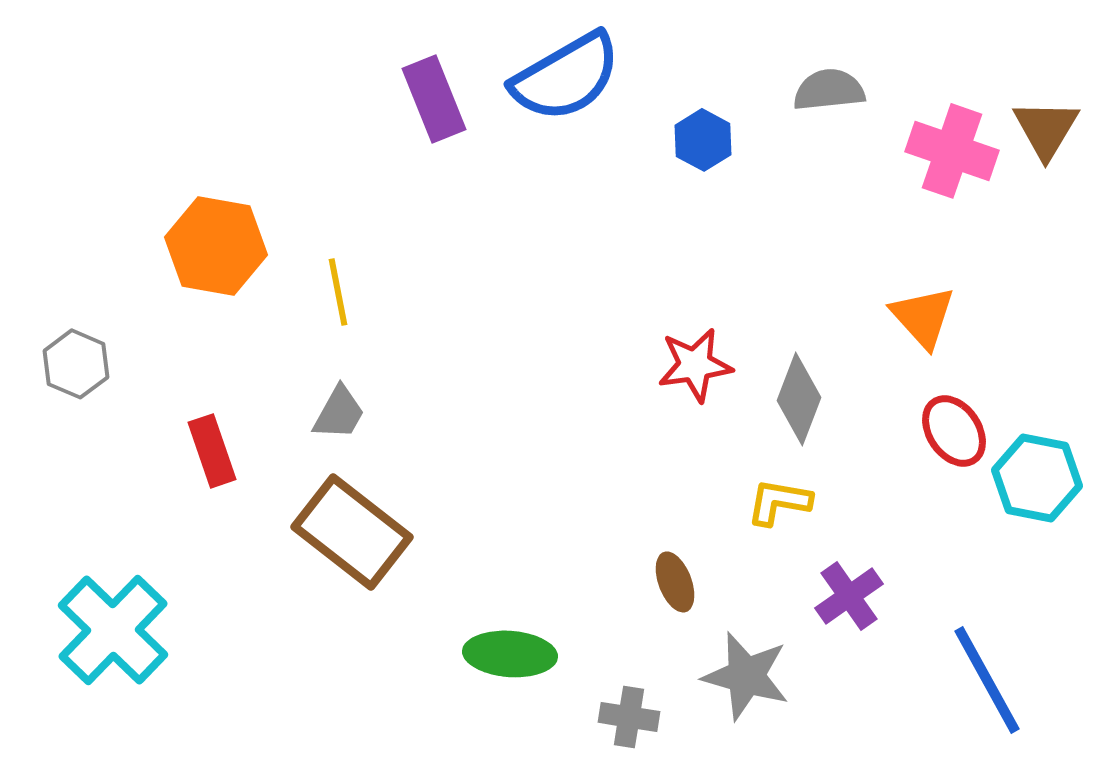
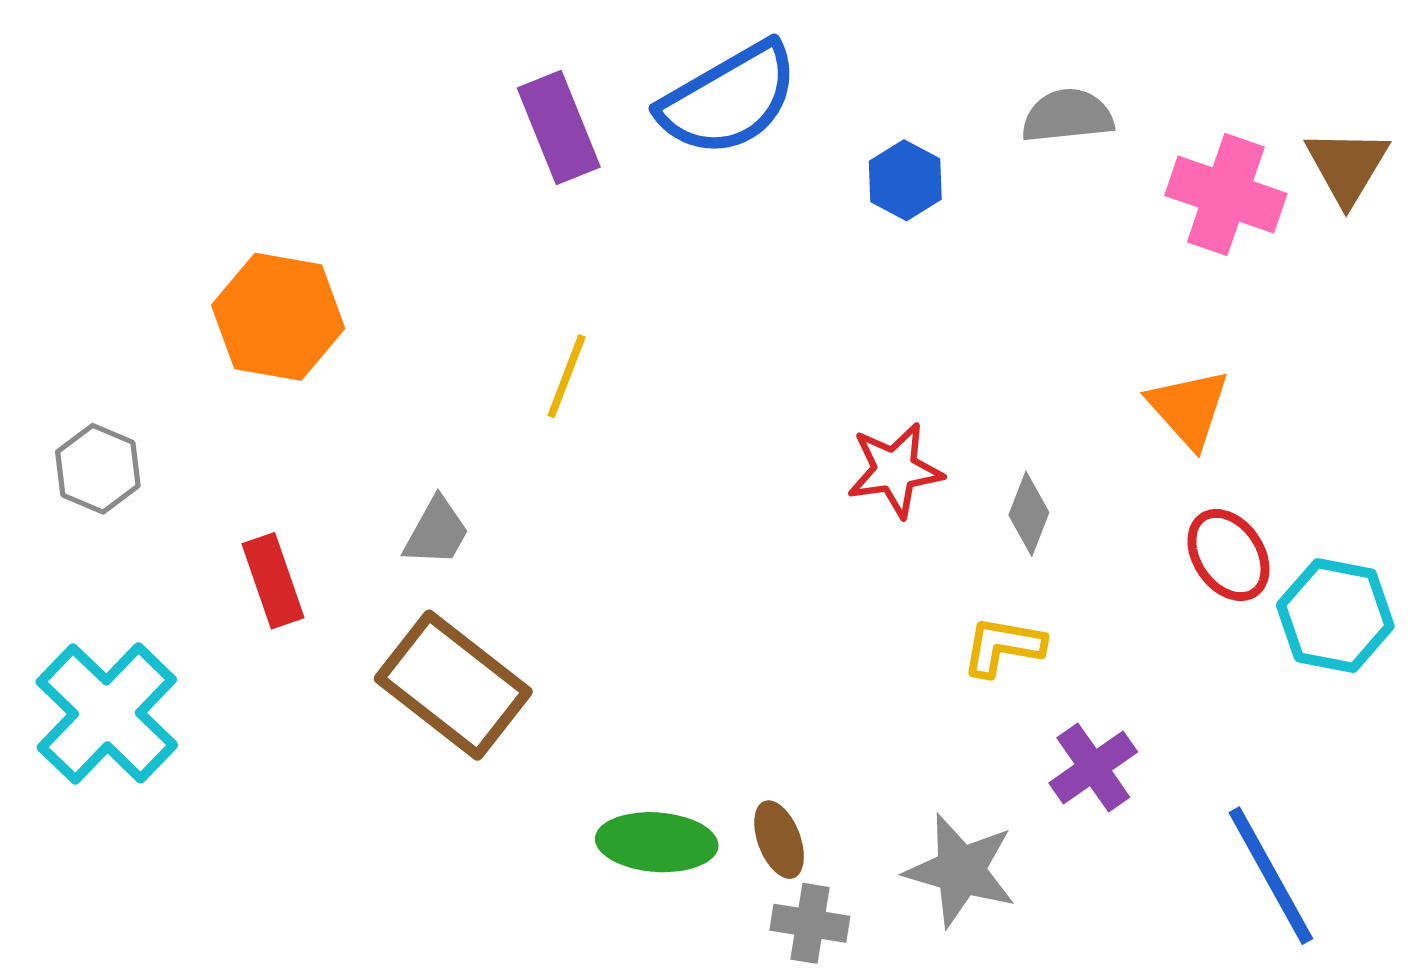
yellow line: (338, 292) -> (567, 376), moved, turned 32
gray diamond: (799, 399) -> (1029, 514), size x0.7
brown ellipse: (675, 582) -> (779, 840), moved
cyan cross: (113, 630) -> (107, 713), moved

